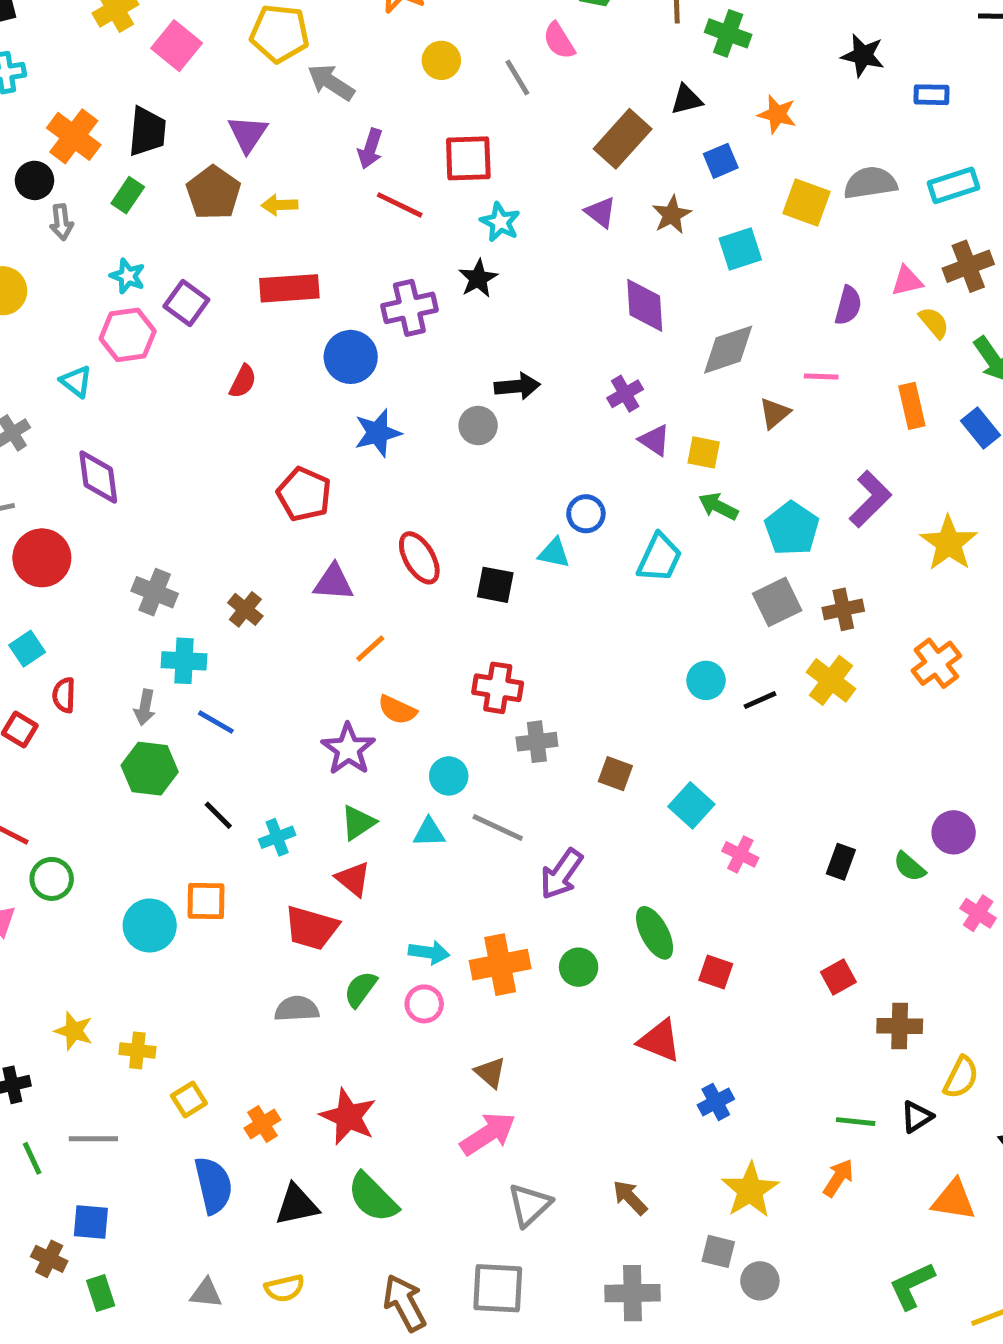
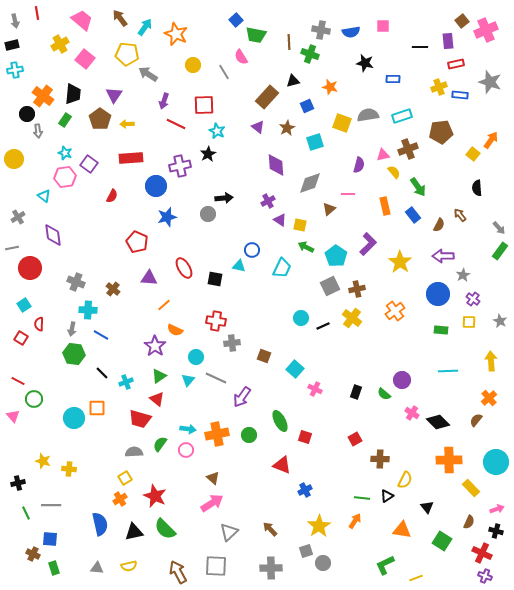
cyan triangle: (429, 832) -> (188, 380), turned -48
yellow square: (189, 1099) -> (125, 478), moved
gray square: (718, 1251) -> (306, 551), turned -32

